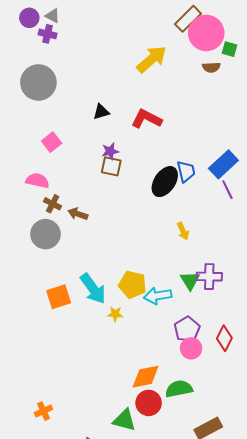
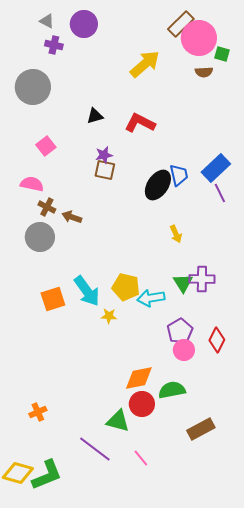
purple circle: (29, 18) -> (84, 24), moved, size x1.4
purple cross: (48, 34) -> (54, 45), moved

